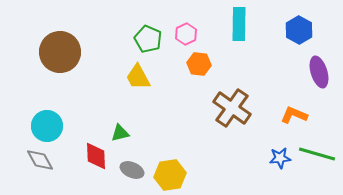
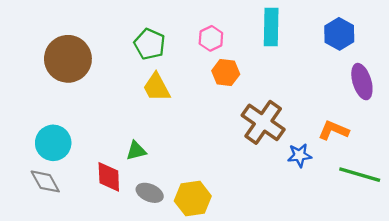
green pentagon: (148, 39) -> (150, 44), moved
blue star: (280, 158) -> (300, 155), moved

